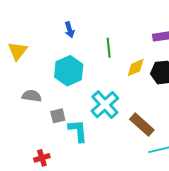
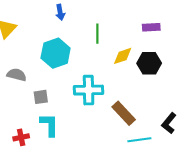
cyan cross: (105, 105) -> (89, 90), turned 36
cyan L-shape: (78, 131) -> (49, 125), moved

